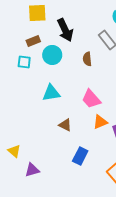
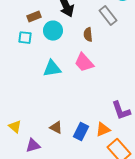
pink trapezoid: (91, 99) -> (84, 63), moved
orange triangle: (100, 122) -> (103, 130), moved
brown triangle: (65, 125) -> (56, 128), moved

